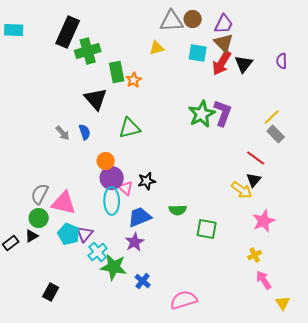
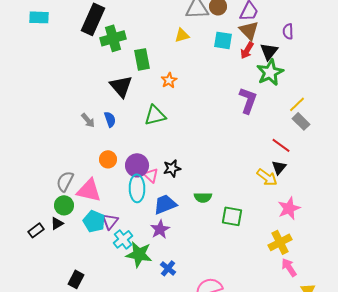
purple semicircle: (282, 61) -> (288, 31), moved
red arrow: (222, 63) -> (247, 50), size x0.7
orange star: (134, 80) -> (169, 80), moved
green star: (202, 114) -> (270, 72), moved
orange circle: (106, 161) -> (108, 159), moved
yellow cross: (255, 255) -> (280, 242), size x1.6

